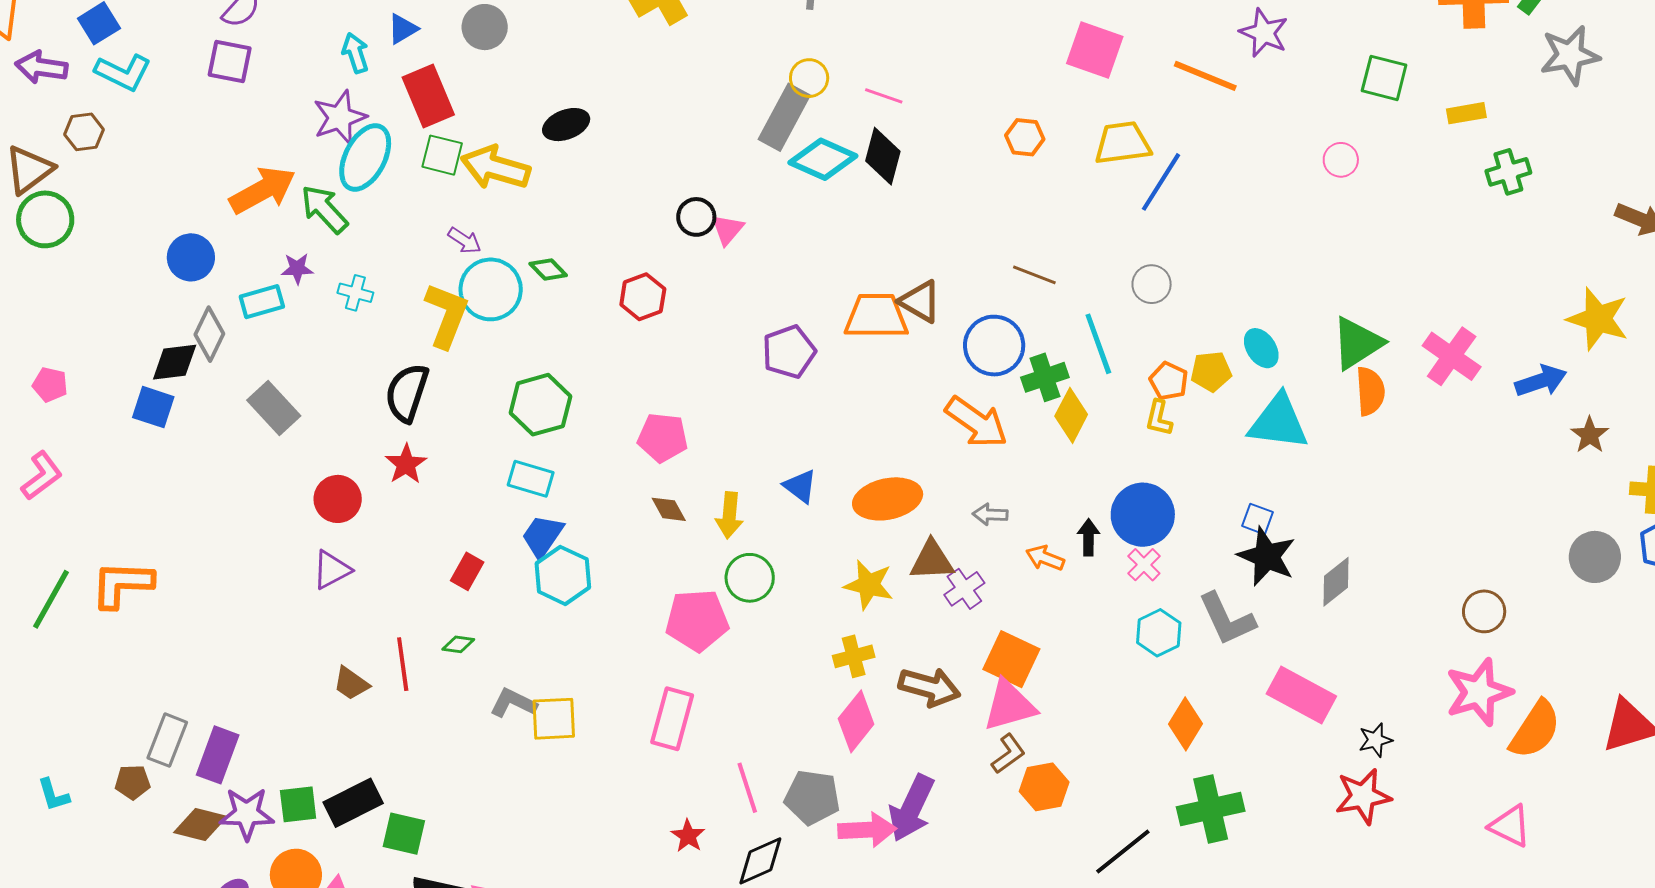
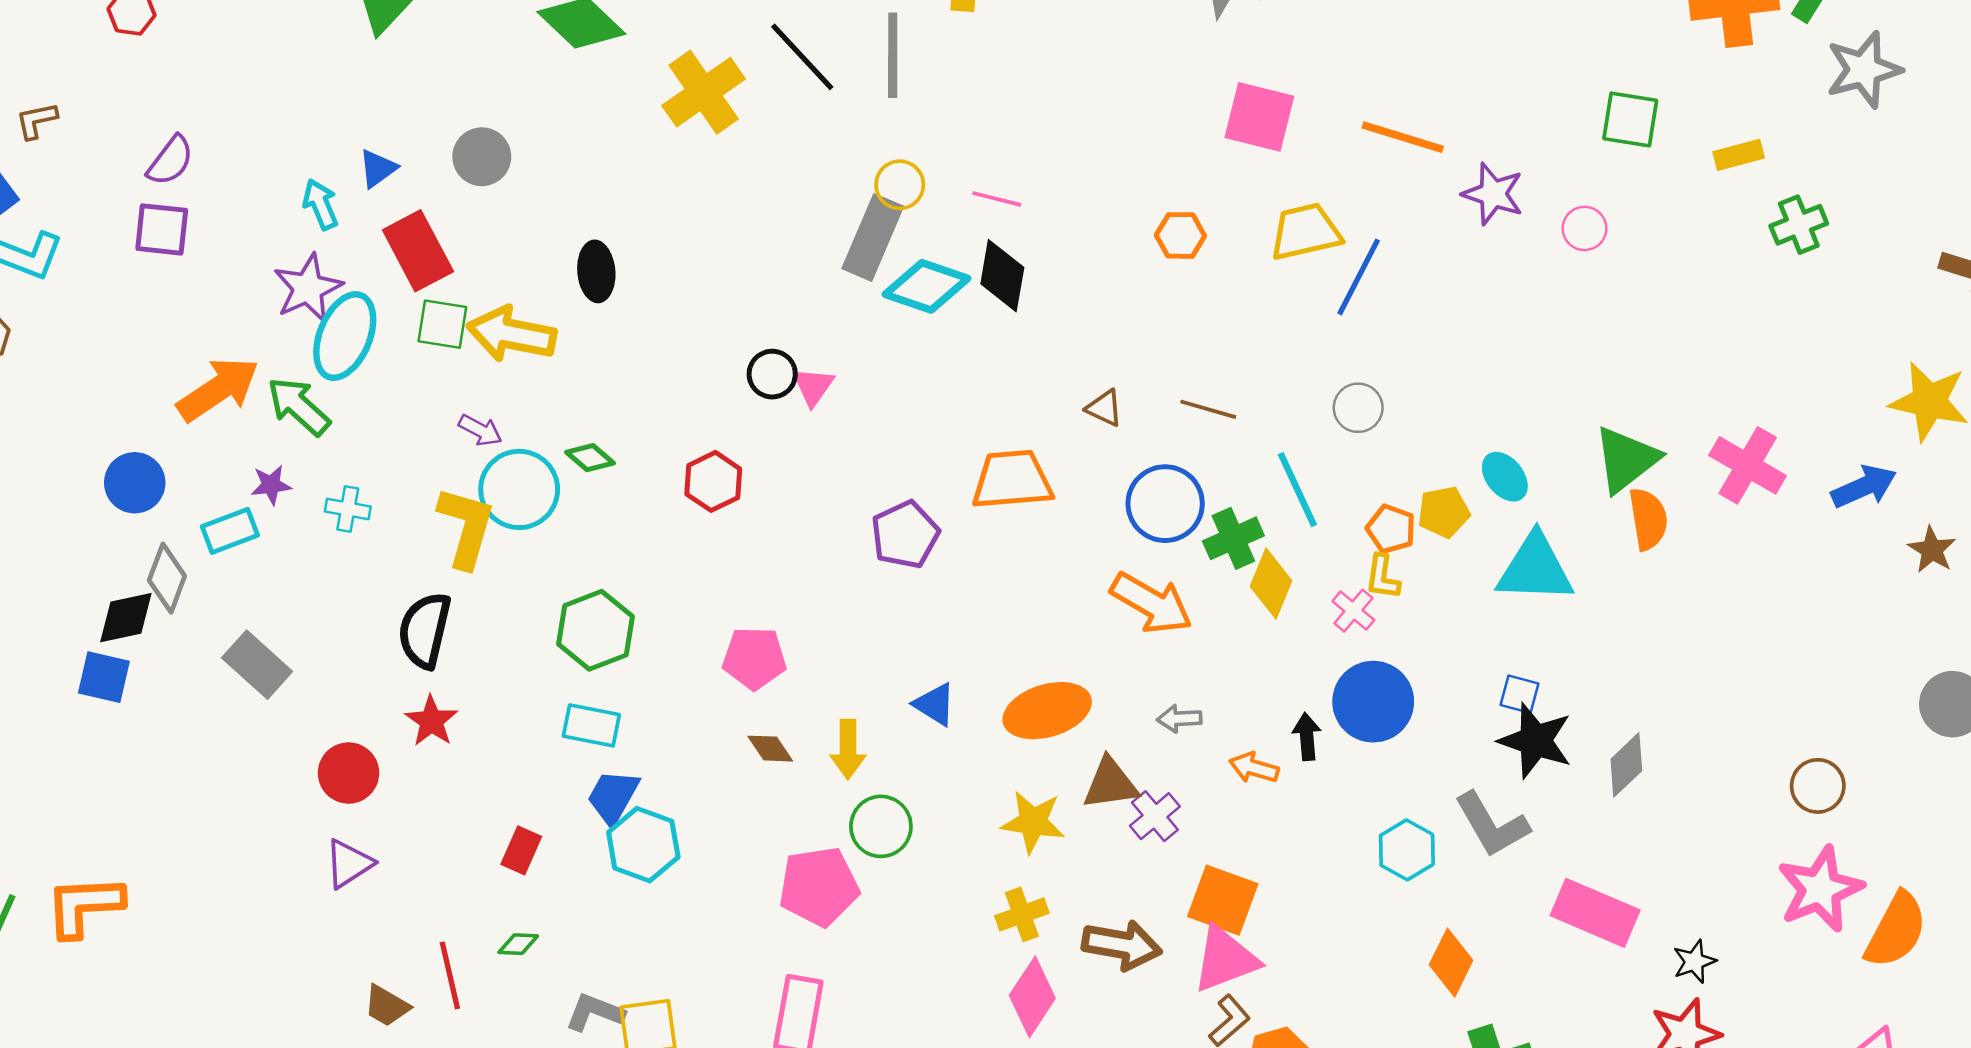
purple star: (1264, 33) -> (1493, 194), moved
black ellipse: (566, 125) -> (596, 271), turned -69
brown triangle: (920, 302) -> (1104, 408), moved, size x0.7
pink cross: (1144, 565) -> (1353, 611), moved

